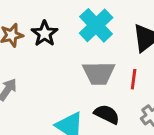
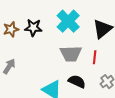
black star: (45, 34) -> (33, 28), turned -30

